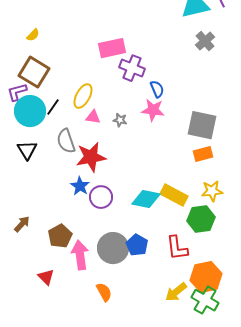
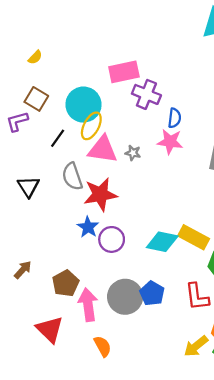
brown square: (34, 72) -> (36, 99), size x0.7
blue semicircle: (157, 89) -> (175, 118), turned 30
cyan circle: (30, 111) -> (83, 105), moved
pink triangle: (93, 117) -> (103, 150), size x1.8
red triangle: (46, 277) -> (50, 329), size x1.5
orange semicircle: (104, 292) -> (103, 346), moved

